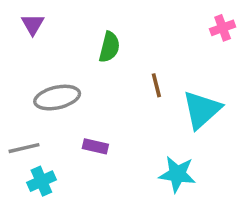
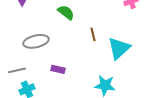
green semicircle: (109, 47) -> (66, 12), turned -66

